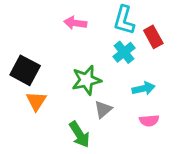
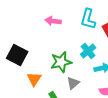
cyan cross: (124, 52) -> (88, 51), moved
orange triangle: (36, 101) -> (34, 79), moved

